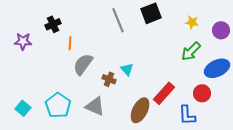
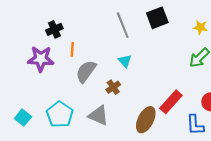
purple star: (23, 41) -> (41, 59), moved, size x1.4
cyan triangle: (127, 69) -> (125, 61), moved
brown cross: (109, 79) -> (113, 87), turned 32

